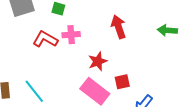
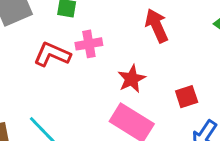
red square: (122, 82) -> (187, 97), moved

